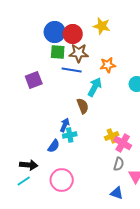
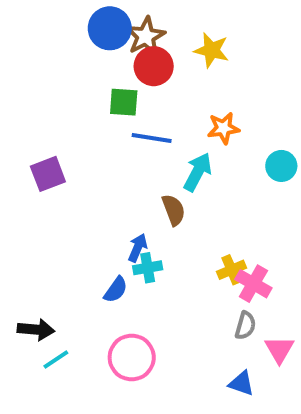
blue circle: (55, 32) -> (110, 28), moved
brown star: (79, 53) -> (146, 36), moved, turned -30
purple square: (34, 80) -> (48, 174), moved
black arrow: (29, 165) -> (36, 330), moved

